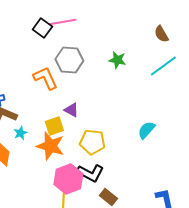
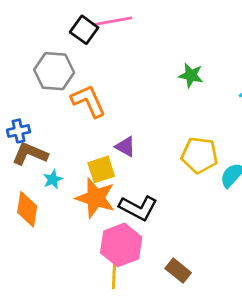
gray hexagon: (69, 60) -> (54, 71), moved
yellow pentagon: (92, 142) -> (199, 155), moved
black L-shape: (90, 173) -> (138, 208), moved

